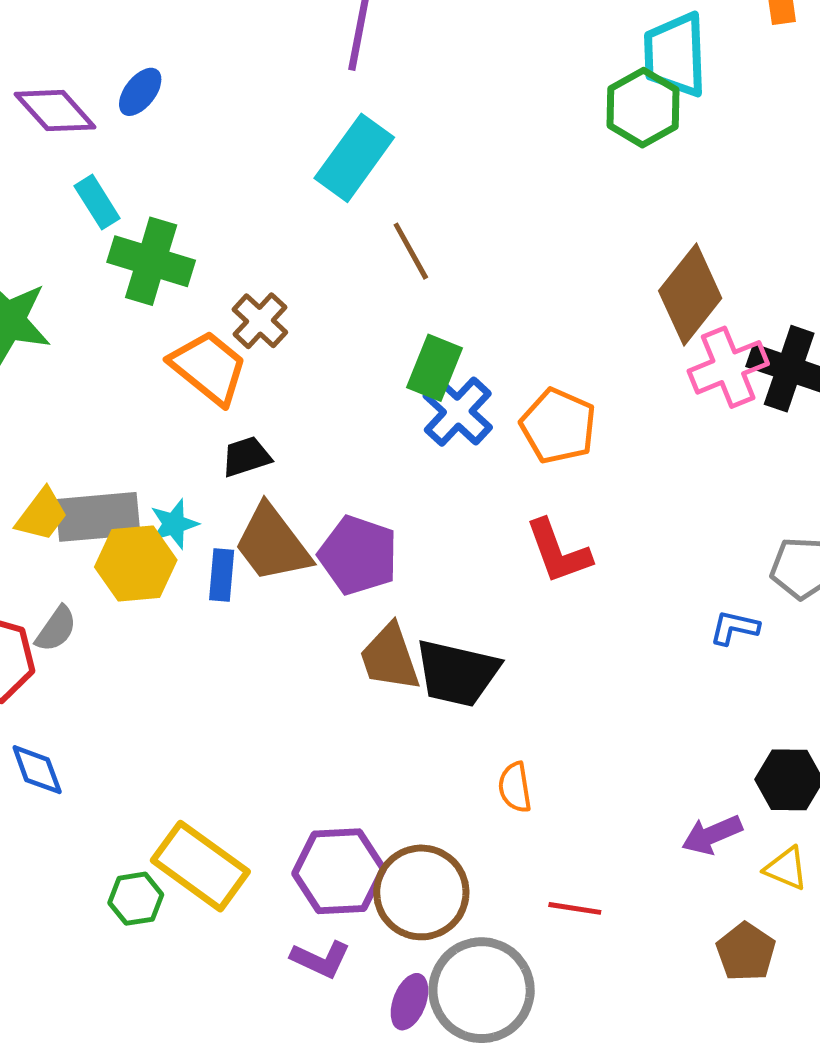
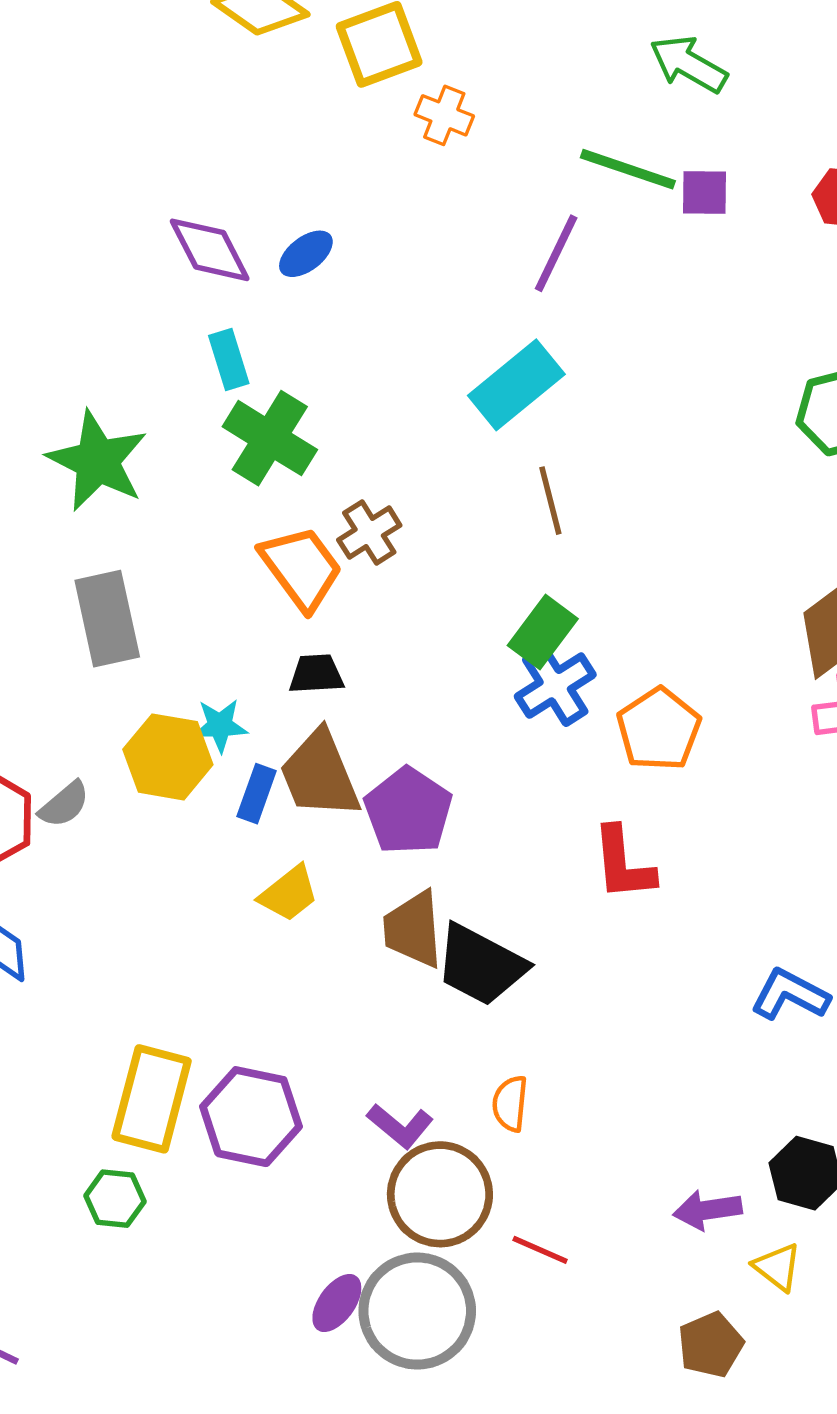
yellow trapezoid: (42, 515) -> (289, 894), moved
gray rectangle: (98, 517) -> (107, 619), moved, turned 68
blue L-shape: (734, 628) -> (790, 995), size x1.4
yellow rectangle: (200, 866) -> (152, 1099), turned 54
purple hexagon: (339, 871) -> (251, 1117), moved
brown circle: (421, 892) -> (440, 1194), moved
green hexagon: (136, 899) -> (115, 1199), moved
purple L-shape: (321, 959) -> (400, 1126), moved

